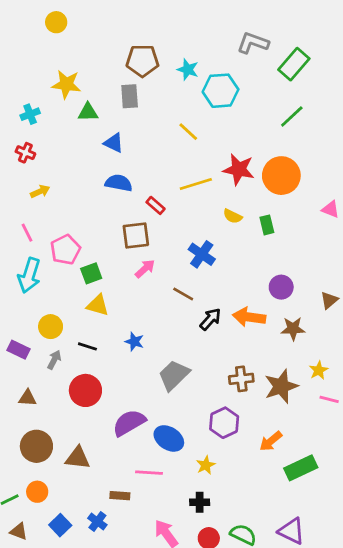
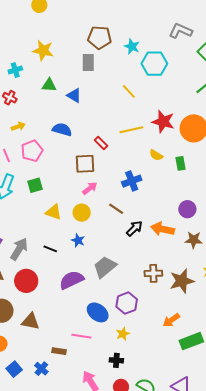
green triangle: (88, 112) -> (49, 85), moved
blue semicircle: (119, 183) -> (62, 129), moved
pink pentagon: (65, 250) -> (32, 151), moved
blue cross: (202, 254) -> (132, 181), turned 30
green square: (91, 273) -> (35, 185), moved
yellow circle: (51, 327) -> (82, 213), moved
black line: (87, 346) -> (50, 249), moved
gray arrow: (54, 360) -> (19, 249), size x1.6
red circle: (85, 390) -> (26, 281), moved
purple semicircle: (129, 423) -> (71, 280), moved
purple hexagon: (224, 423) -> (127, 303), moved

